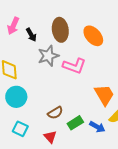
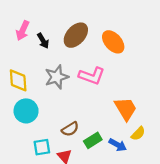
brown ellipse: (60, 30) -> (76, 35), turned 50
gray star: (48, 56) -> (57, 77), moved
cyan square: (20, 129) -> (42, 147), moved, turned -35

